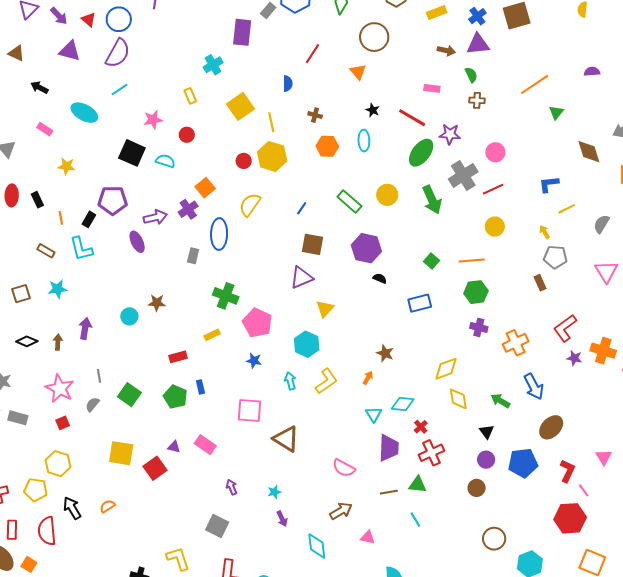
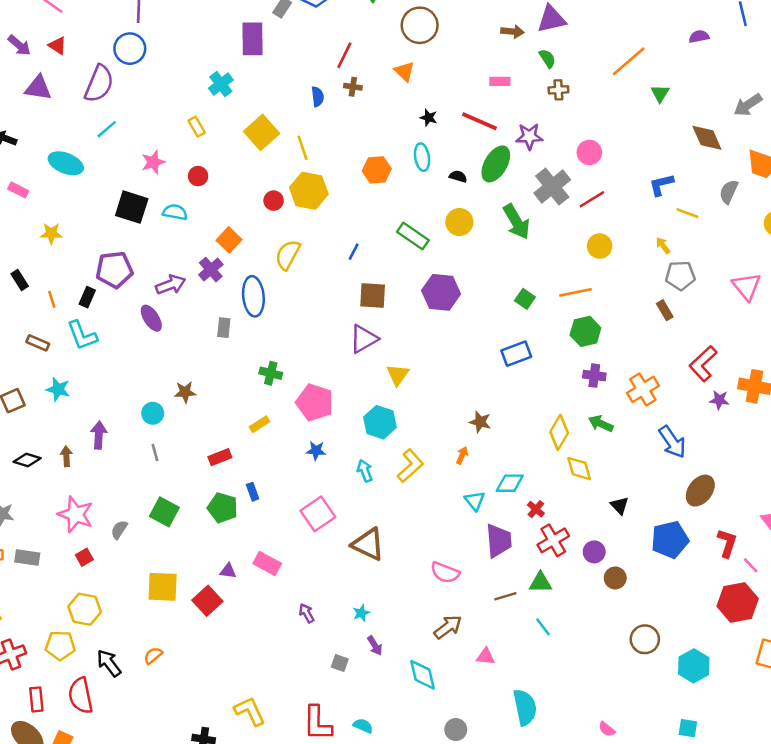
blue circle: (119, 19) -> (130, 49), moved
brown cross: (315, 115) -> (353, 87), moved
yellow line: (567, 209) -> (687, 213), turned 54
gray semicircle: (601, 224) -> (729, 192), moved
black semicircle: (380, 278) -> (458, 176), moved
cyan star: (58, 289) -> (58, 389), turned 30
green cross: (226, 296) -> (271, 373), size x0.7
yellow diamond: (446, 369) -> (559, 432), turned -32
gray line: (99, 376) -> (155, 453), moved
green arrow: (500, 401) -> (601, 424), moved
pink square: (250, 410) -> (318, 514), turned -32
purple circle: (486, 460) -> (594, 552), moved
gray square: (217, 526) -> (340, 663), moved, size x0.6

